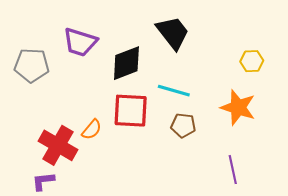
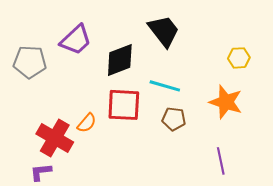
purple trapezoid: (80, 42) -> (76, 40), turned -60

